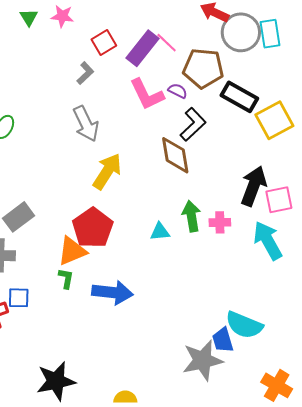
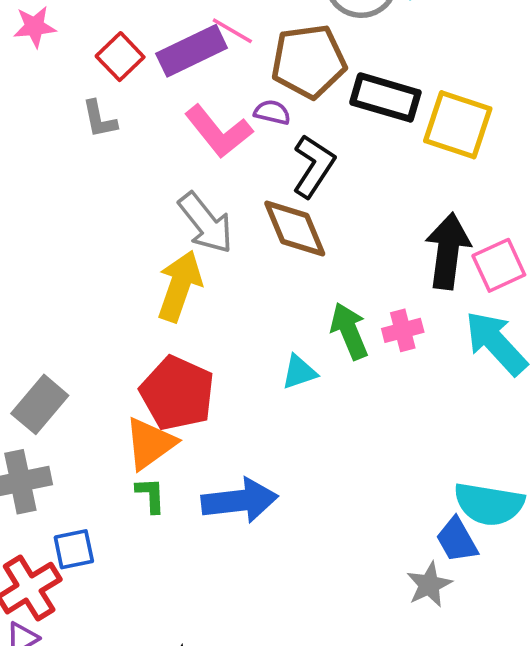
purple rectangle: (142, 48) -> (192, 51), turned 39
gray L-shape: (85, 73) -> (99, 119), turned 135
yellow square: (274, 120) -> (458, 125), turned -30
gray arrow: (86, 124) -> (206, 223), moved
gray star: (203, 360) -> (429, 585), size x0.6

